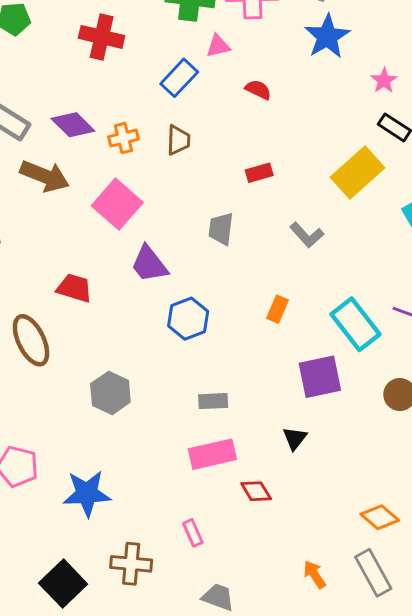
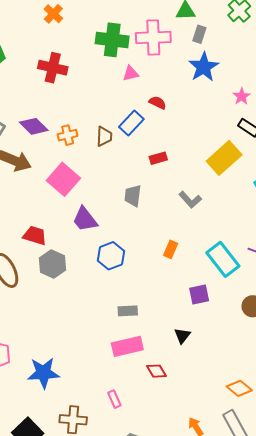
blue rectangle: (179, 78) -> (131, 123), moved
purple square: (320, 377) -> (199, 294), size x0.7
gray hexagon: (110, 393) -> (53, 264), moved

